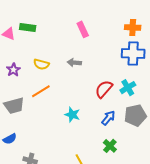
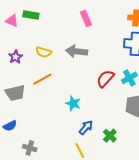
gray arrow: (74, 63) -> (77, 51), size x1.5
blue arrow: (108, 118) -> (86, 127), moved

